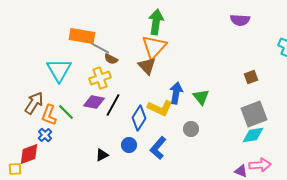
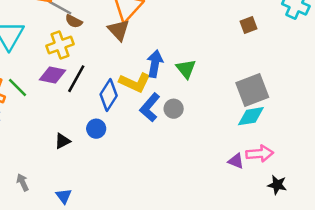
brown square: (251, 77) -> (248, 25), moved
blue L-shape: (158, 148) -> (150, 107), moved

